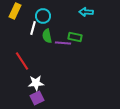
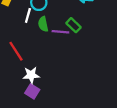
green rectangle: (75, 37) -> (73, 25), turned 32
purple square: (37, 98) -> (32, 91), turned -32

